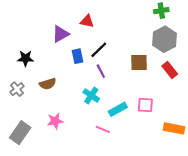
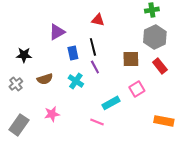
red triangle: (87, 21) -> (98, 20), moved
black line: (99, 50) -> (93, 47), turned -60
cyan cross: (91, 95) -> (76, 81), moved
pink square: (145, 105) -> (137, 89), moved, turned -35

